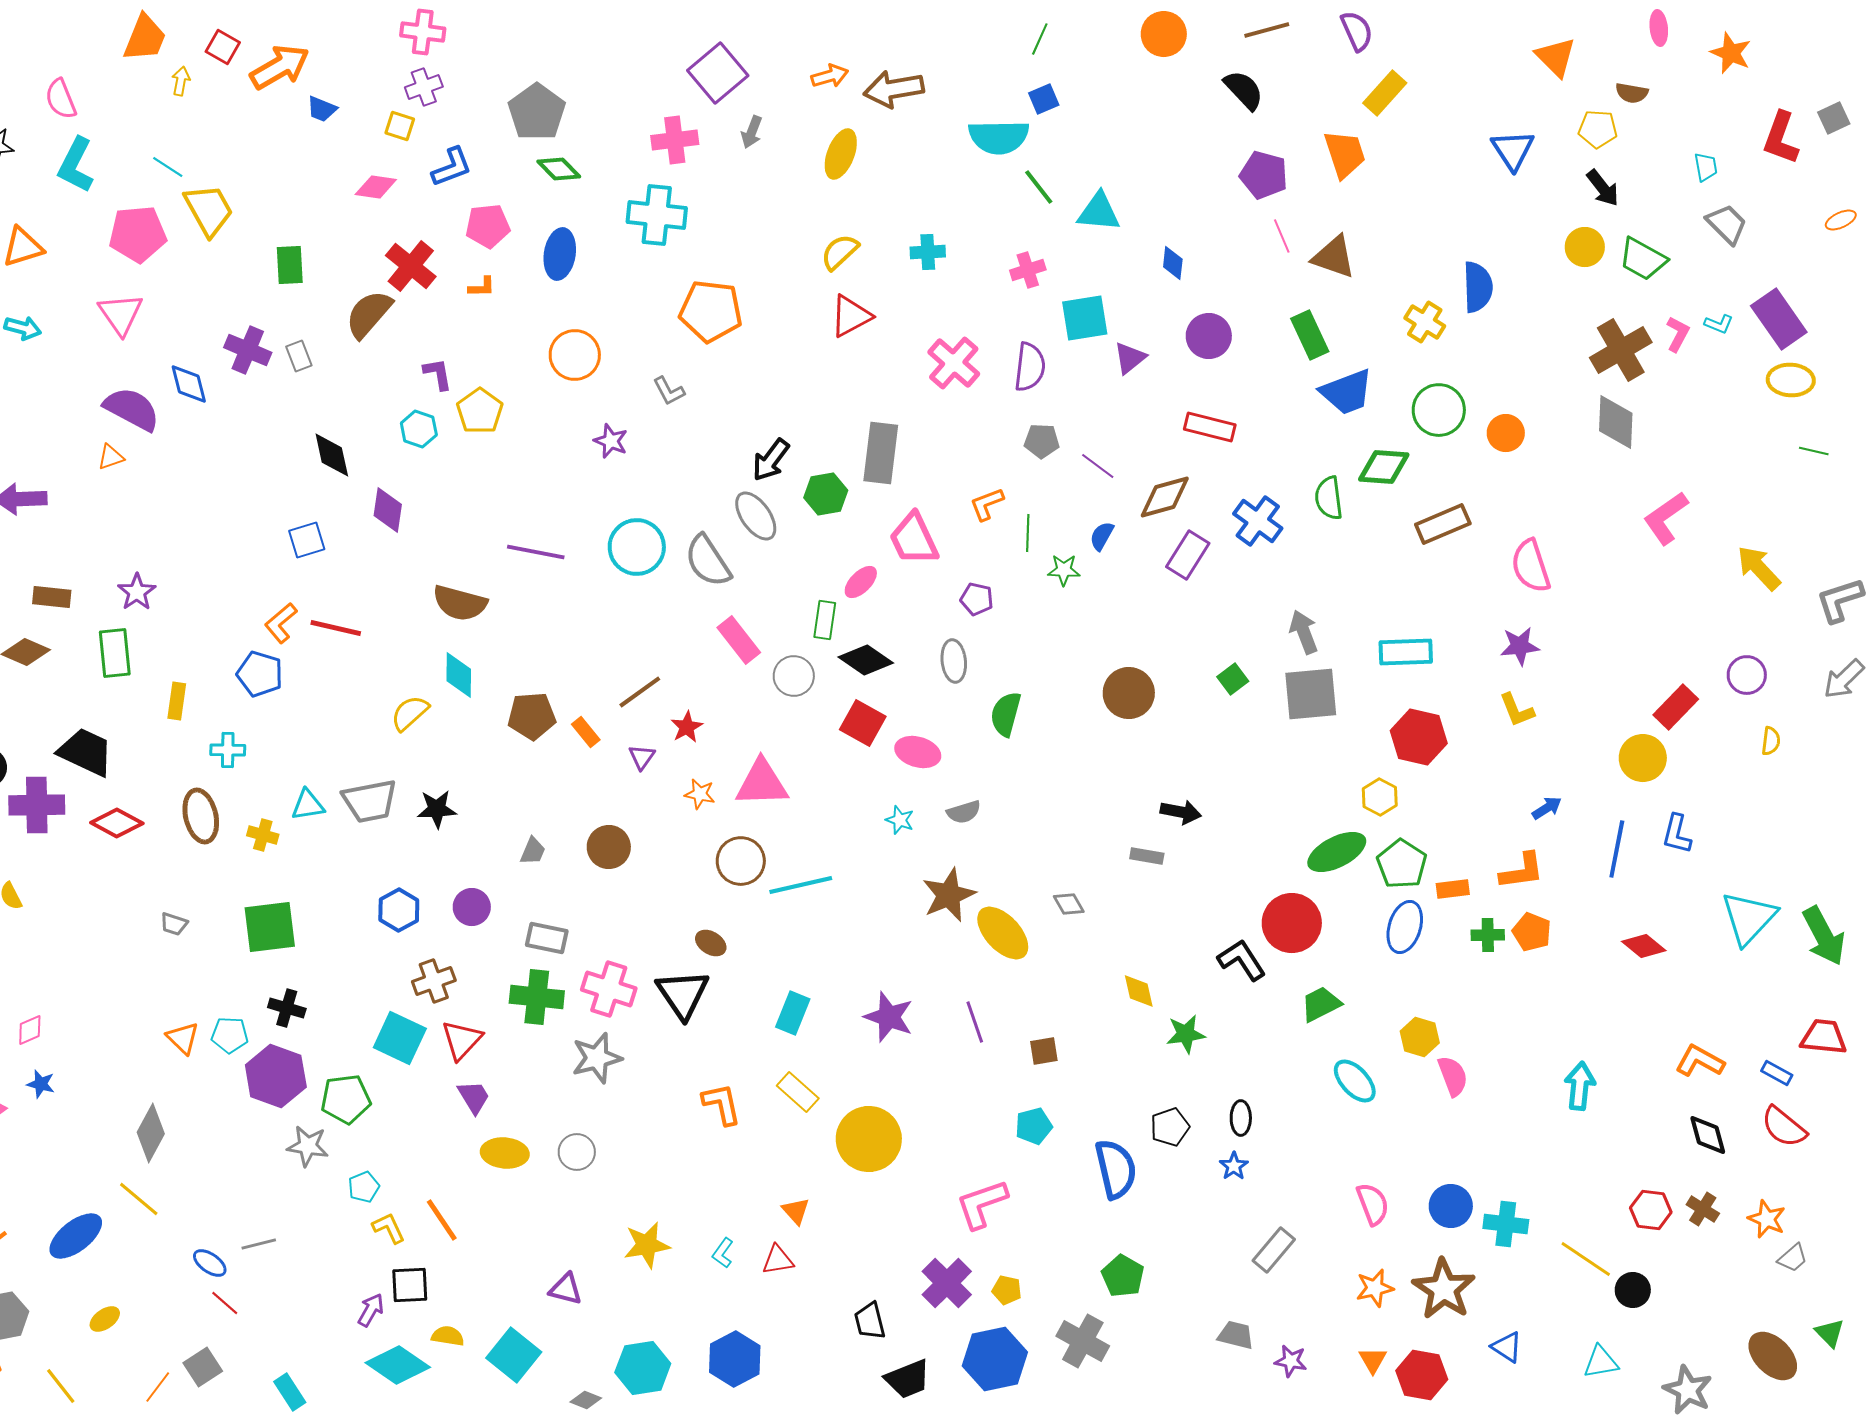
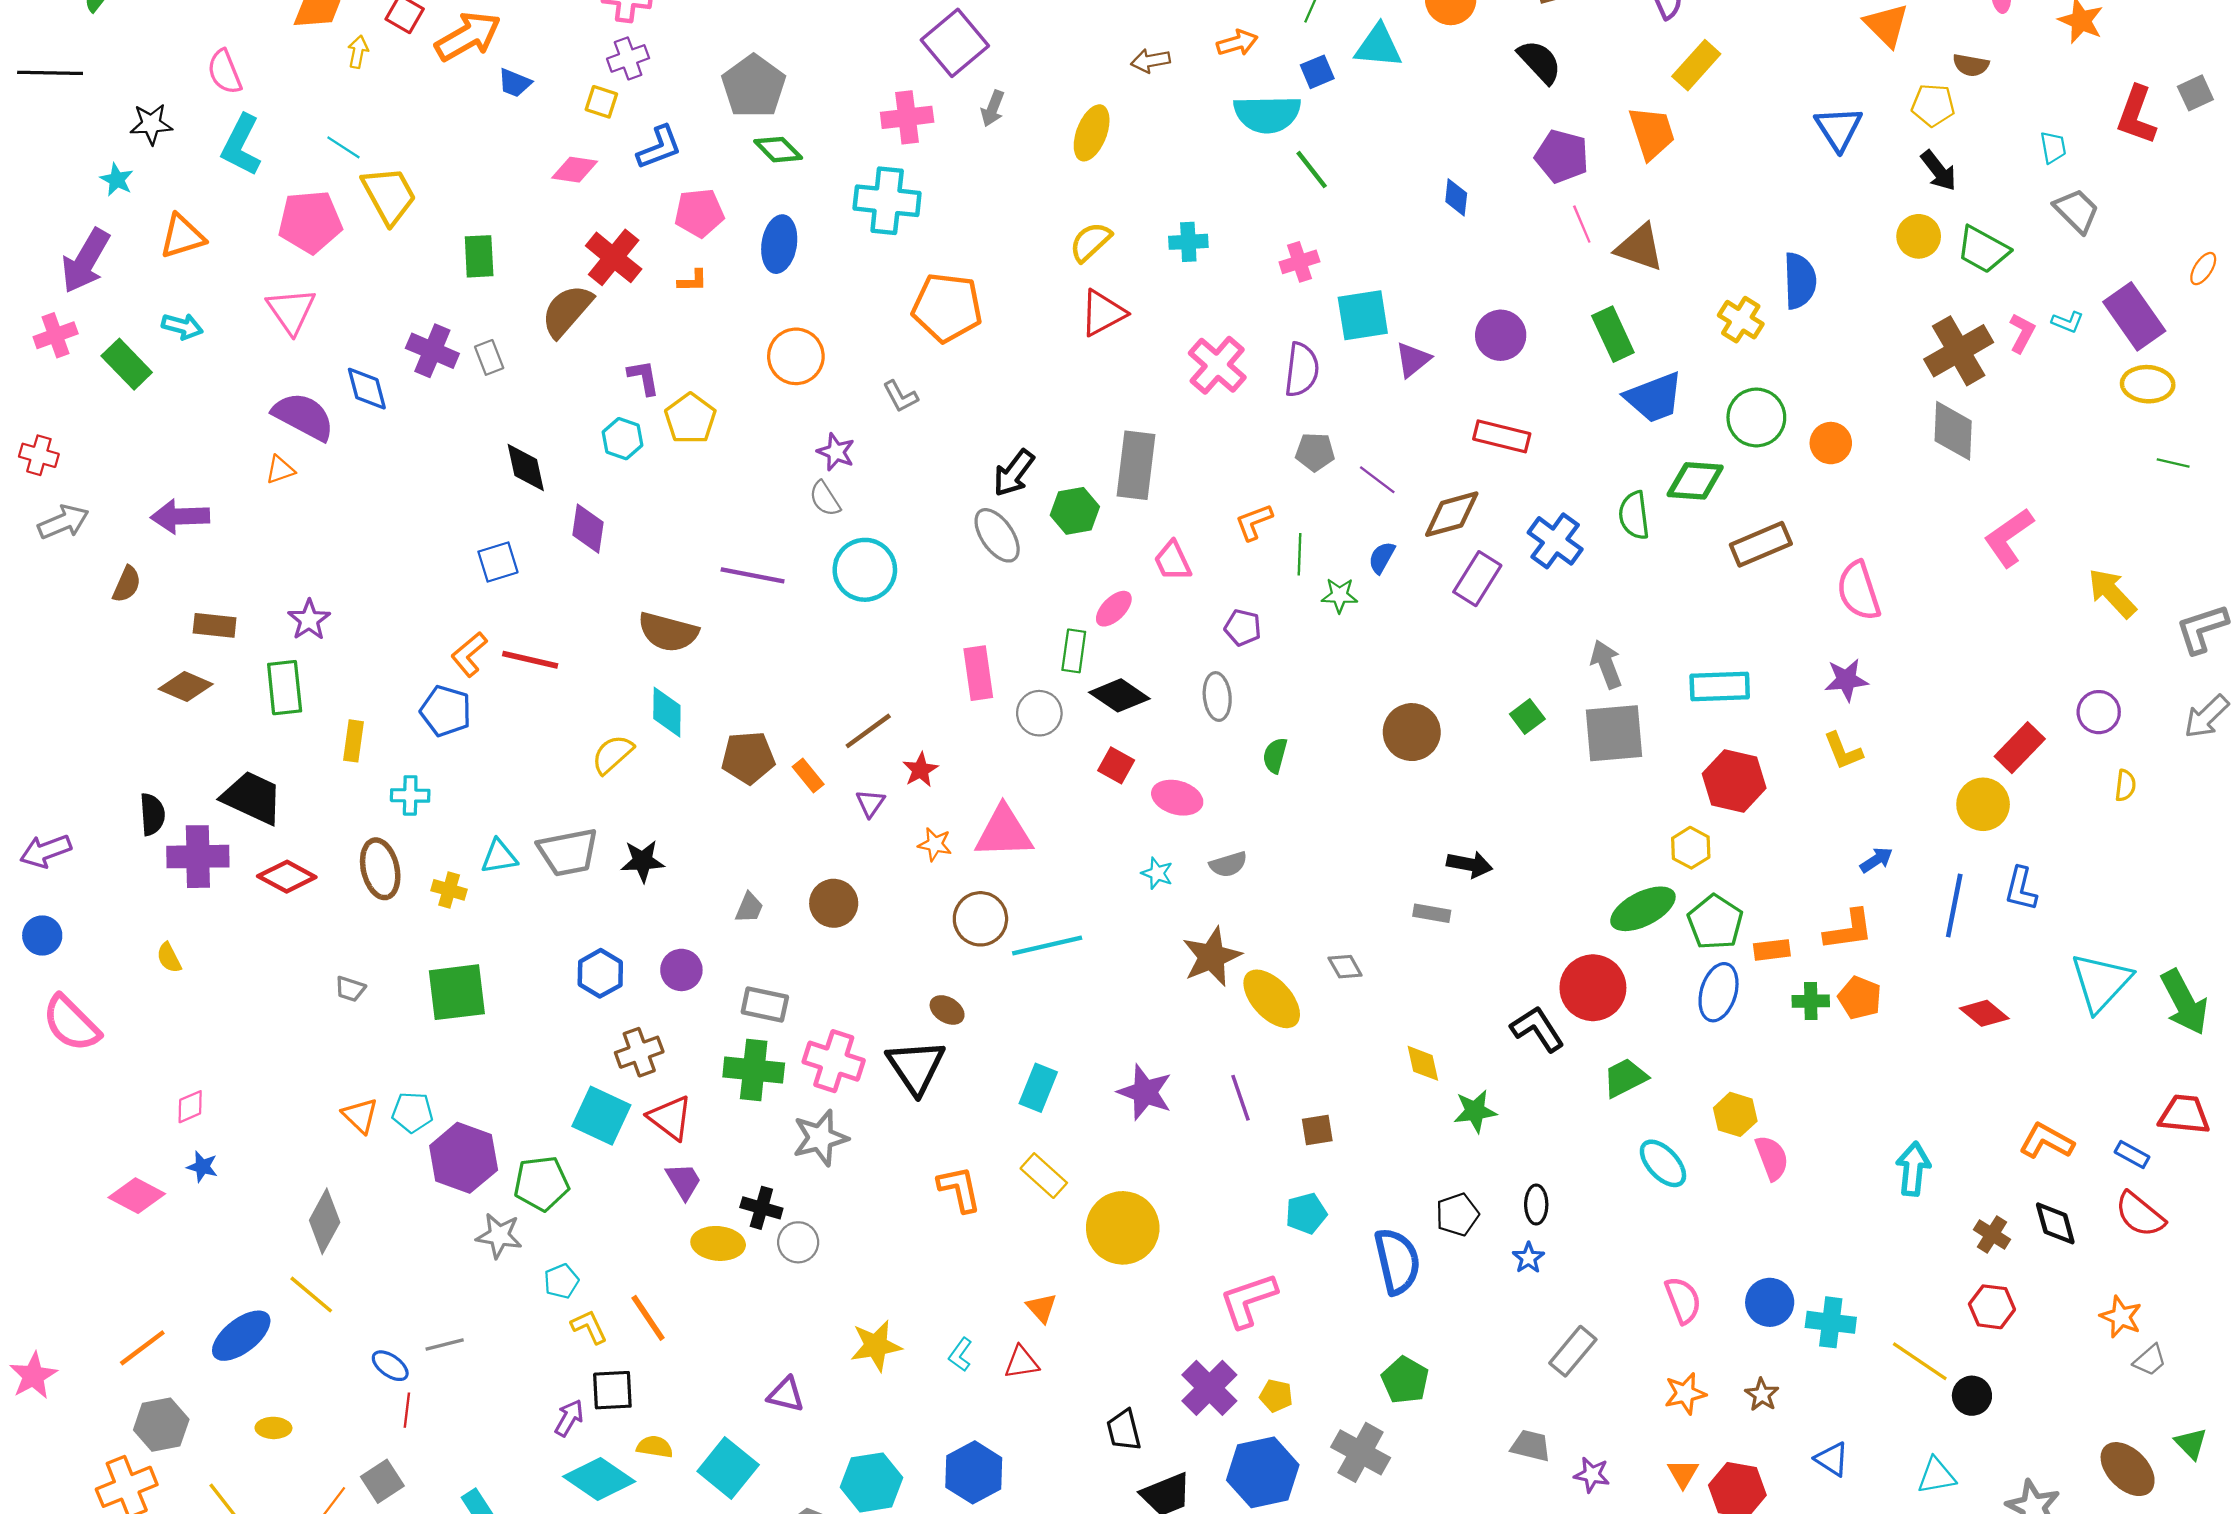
orange arrow: (830, 76) -> (1237, 43), moved
brown arrow: (894, 89) -> (1151, 61), size x0.6
cyan triangle: (1099, 212) -> (1378, 46), moved
orange ellipse: (1841, 220) -> (2203, 269), moved, turned -32
blue diamond: (1173, 263) -> (1456, 197), moved
pink trapezoid: (914, 539) -> (1173, 561), size x0.7
gray semicircle: (708, 561) -> (825, 499), moved, size x0.6
pink rectangle: (739, 640) -> (978, 673), turned 30
green semicircle: (1006, 714) -> (1275, 755), size x0.7
red square: (863, 723) -> (1116, 765), size x0.7
black cross: (287, 1008) -> (761, 1208), moved
red triangle: (462, 1040) -> (670, 1118), turned -36
brown cross: (1703, 1209) -> (1992, 1235), moved
brown star: (1444, 1289) -> (1762, 1395), size x0.5
red line: (225, 1303) -> (407, 1410), turned 56
yellow ellipse: (105, 1319) -> (273, 1428), turned 36

